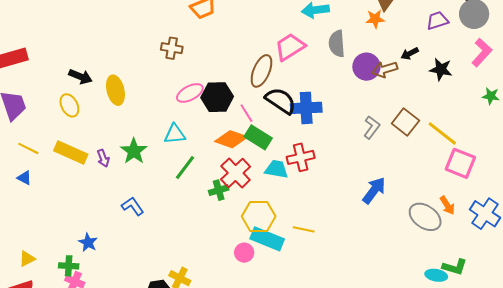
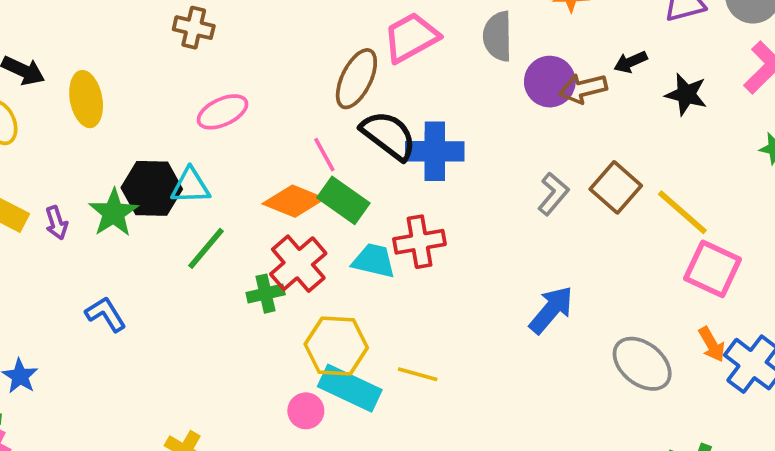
black hexagon: (217, 97) -> (152, 188), moved
orange arrow: (447, 205) -> (712, 344), moved

